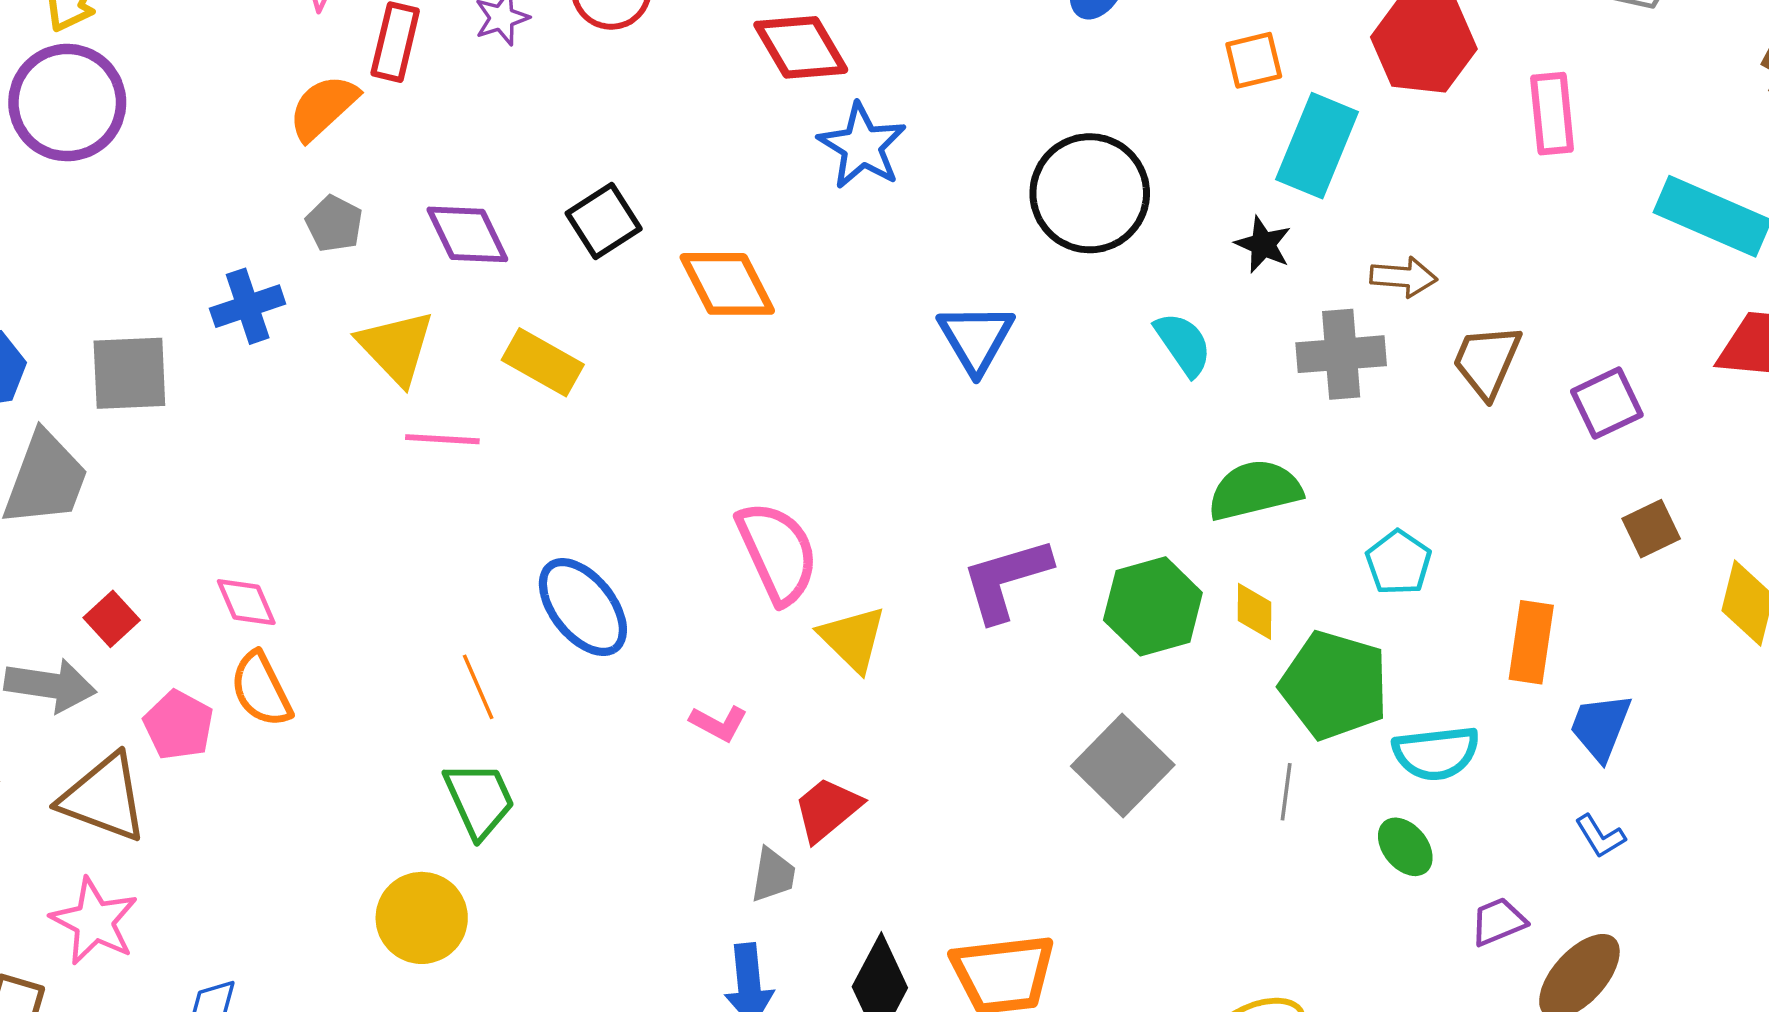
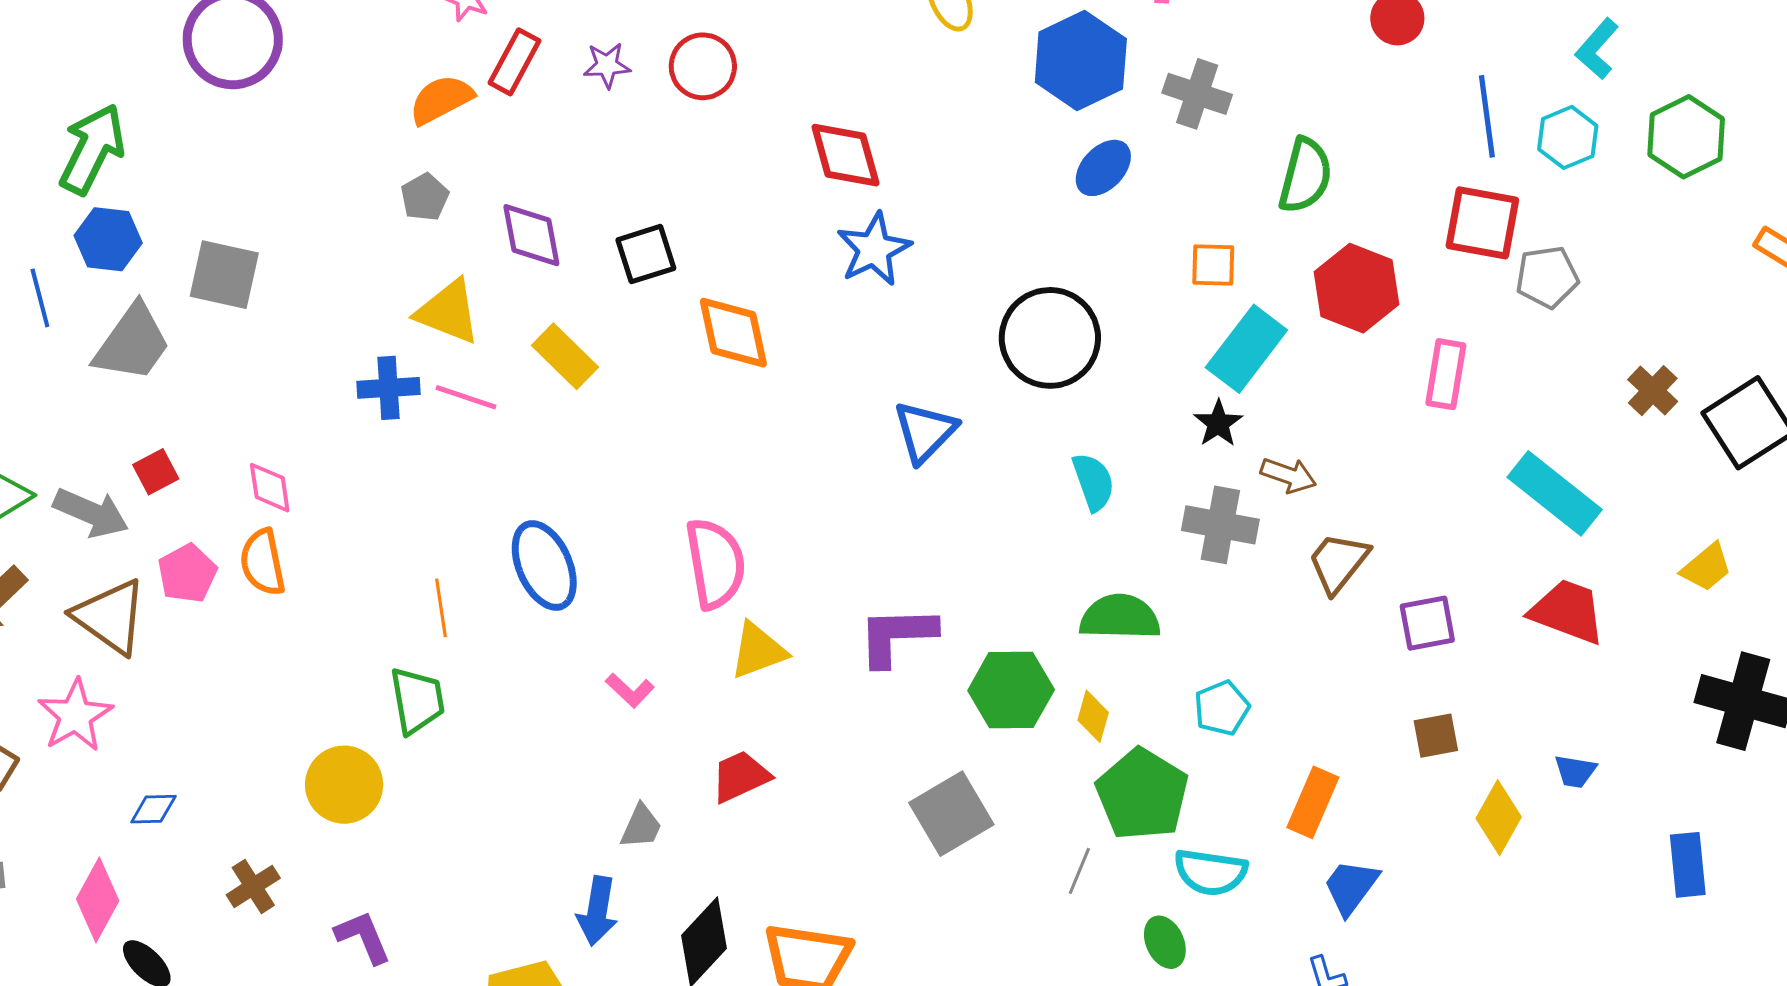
black star: (1263, 244) -> (1218, 423), moved
blue cross: (248, 306) -> (389, 388), moved
yellow triangle: (396, 347) -> (448, 312), turned -40
yellow triangle: (853, 639) -> (758, 651), turned 40
red trapezoid: (827, 809) -> (741, 776), moved

